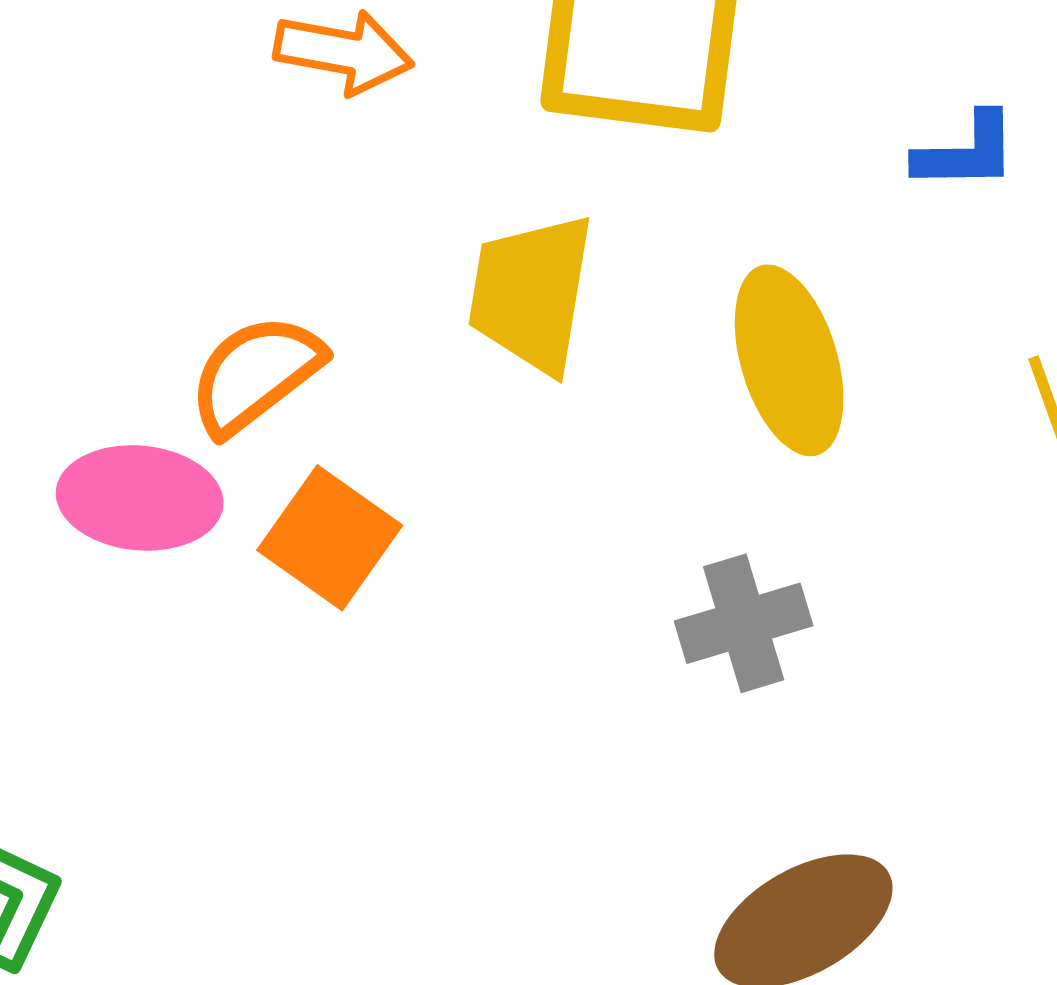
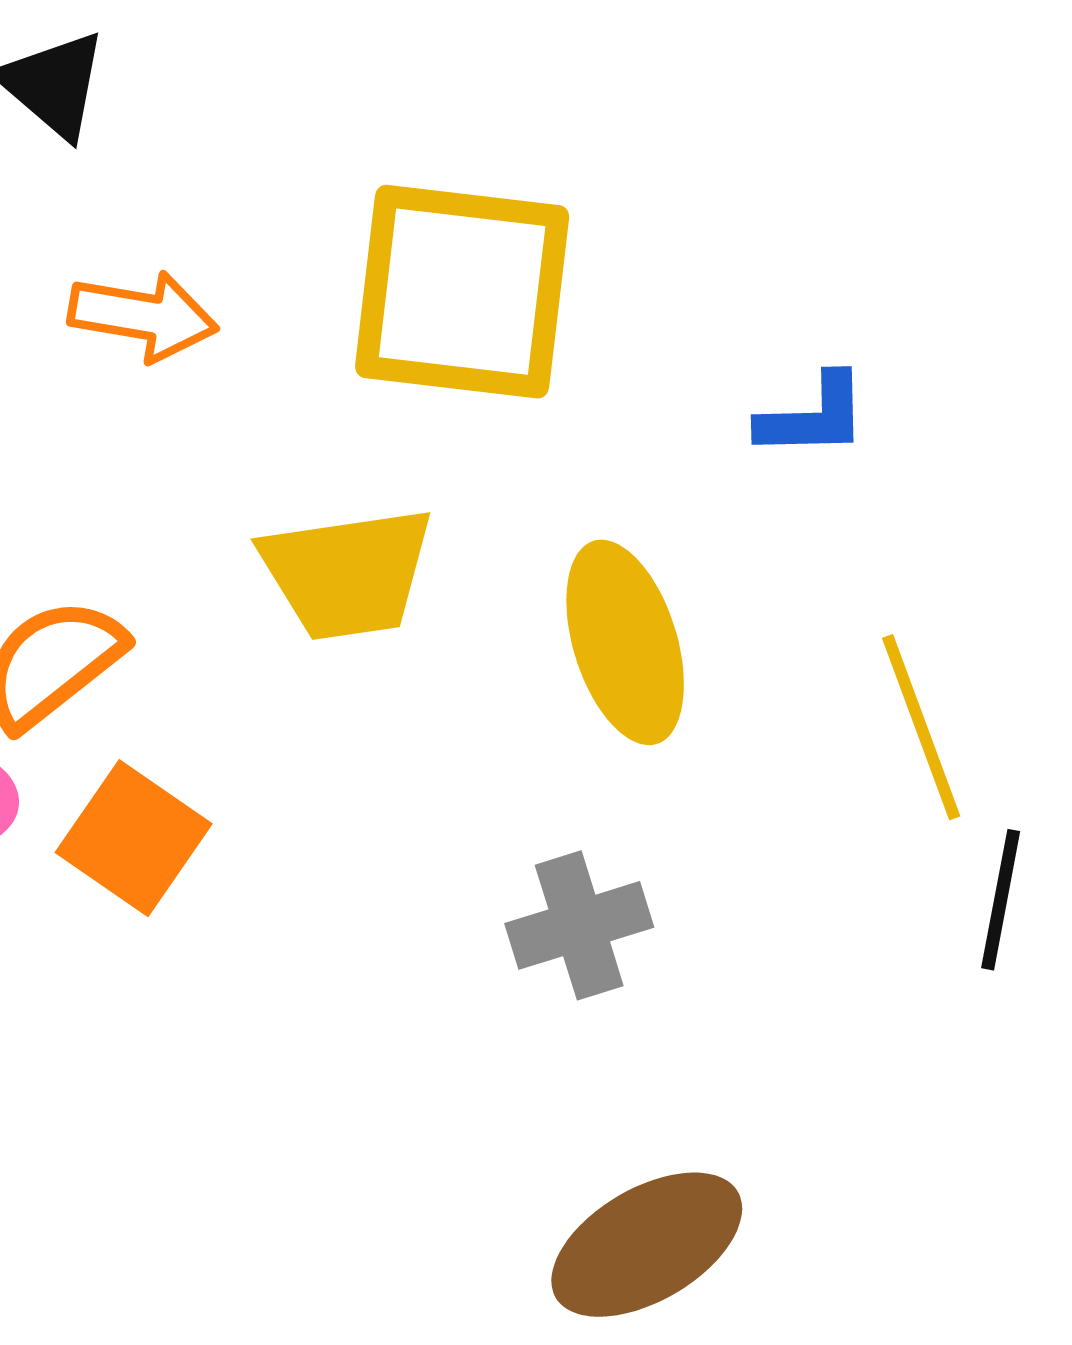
yellow trapezoid: (531, 293) -> (347, 573), turned -107

